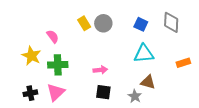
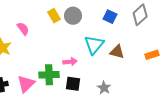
gray diamond: (171, 22) -> (140, 15), turned 45
cyan triangle: (144, 54) -> (94, 45), moved, turned -45
green cross: (58, 65) -> (49, 75), moved
brown triangle: (148, 82) -> (117, 52), moved

